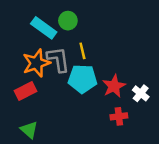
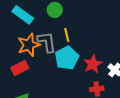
cyan rectangle: (44, 28) -> (23, 15), moved
cyan pentagon: (82, 79) -> (67, 58), turned -30

